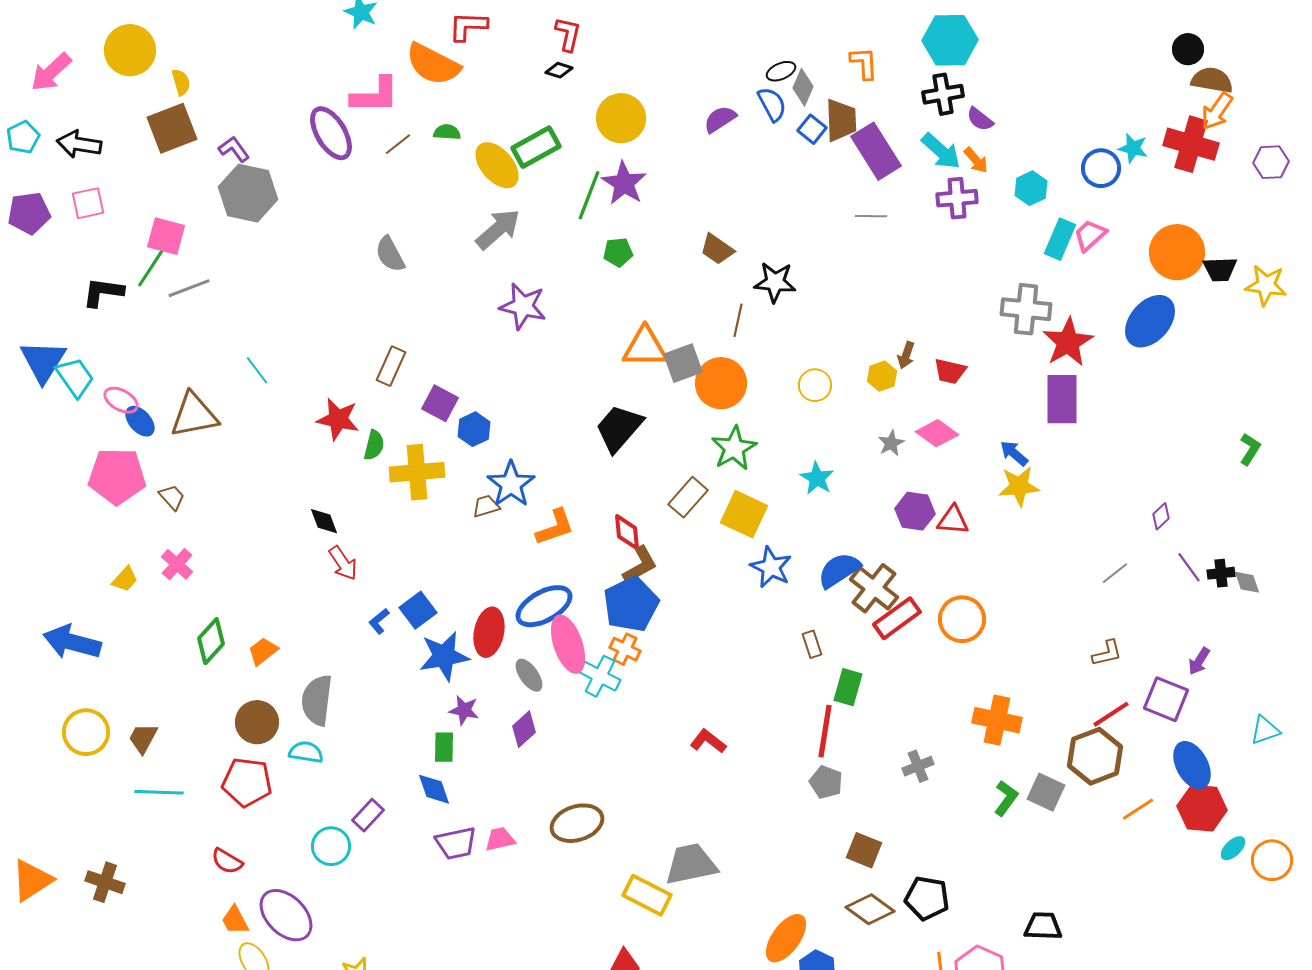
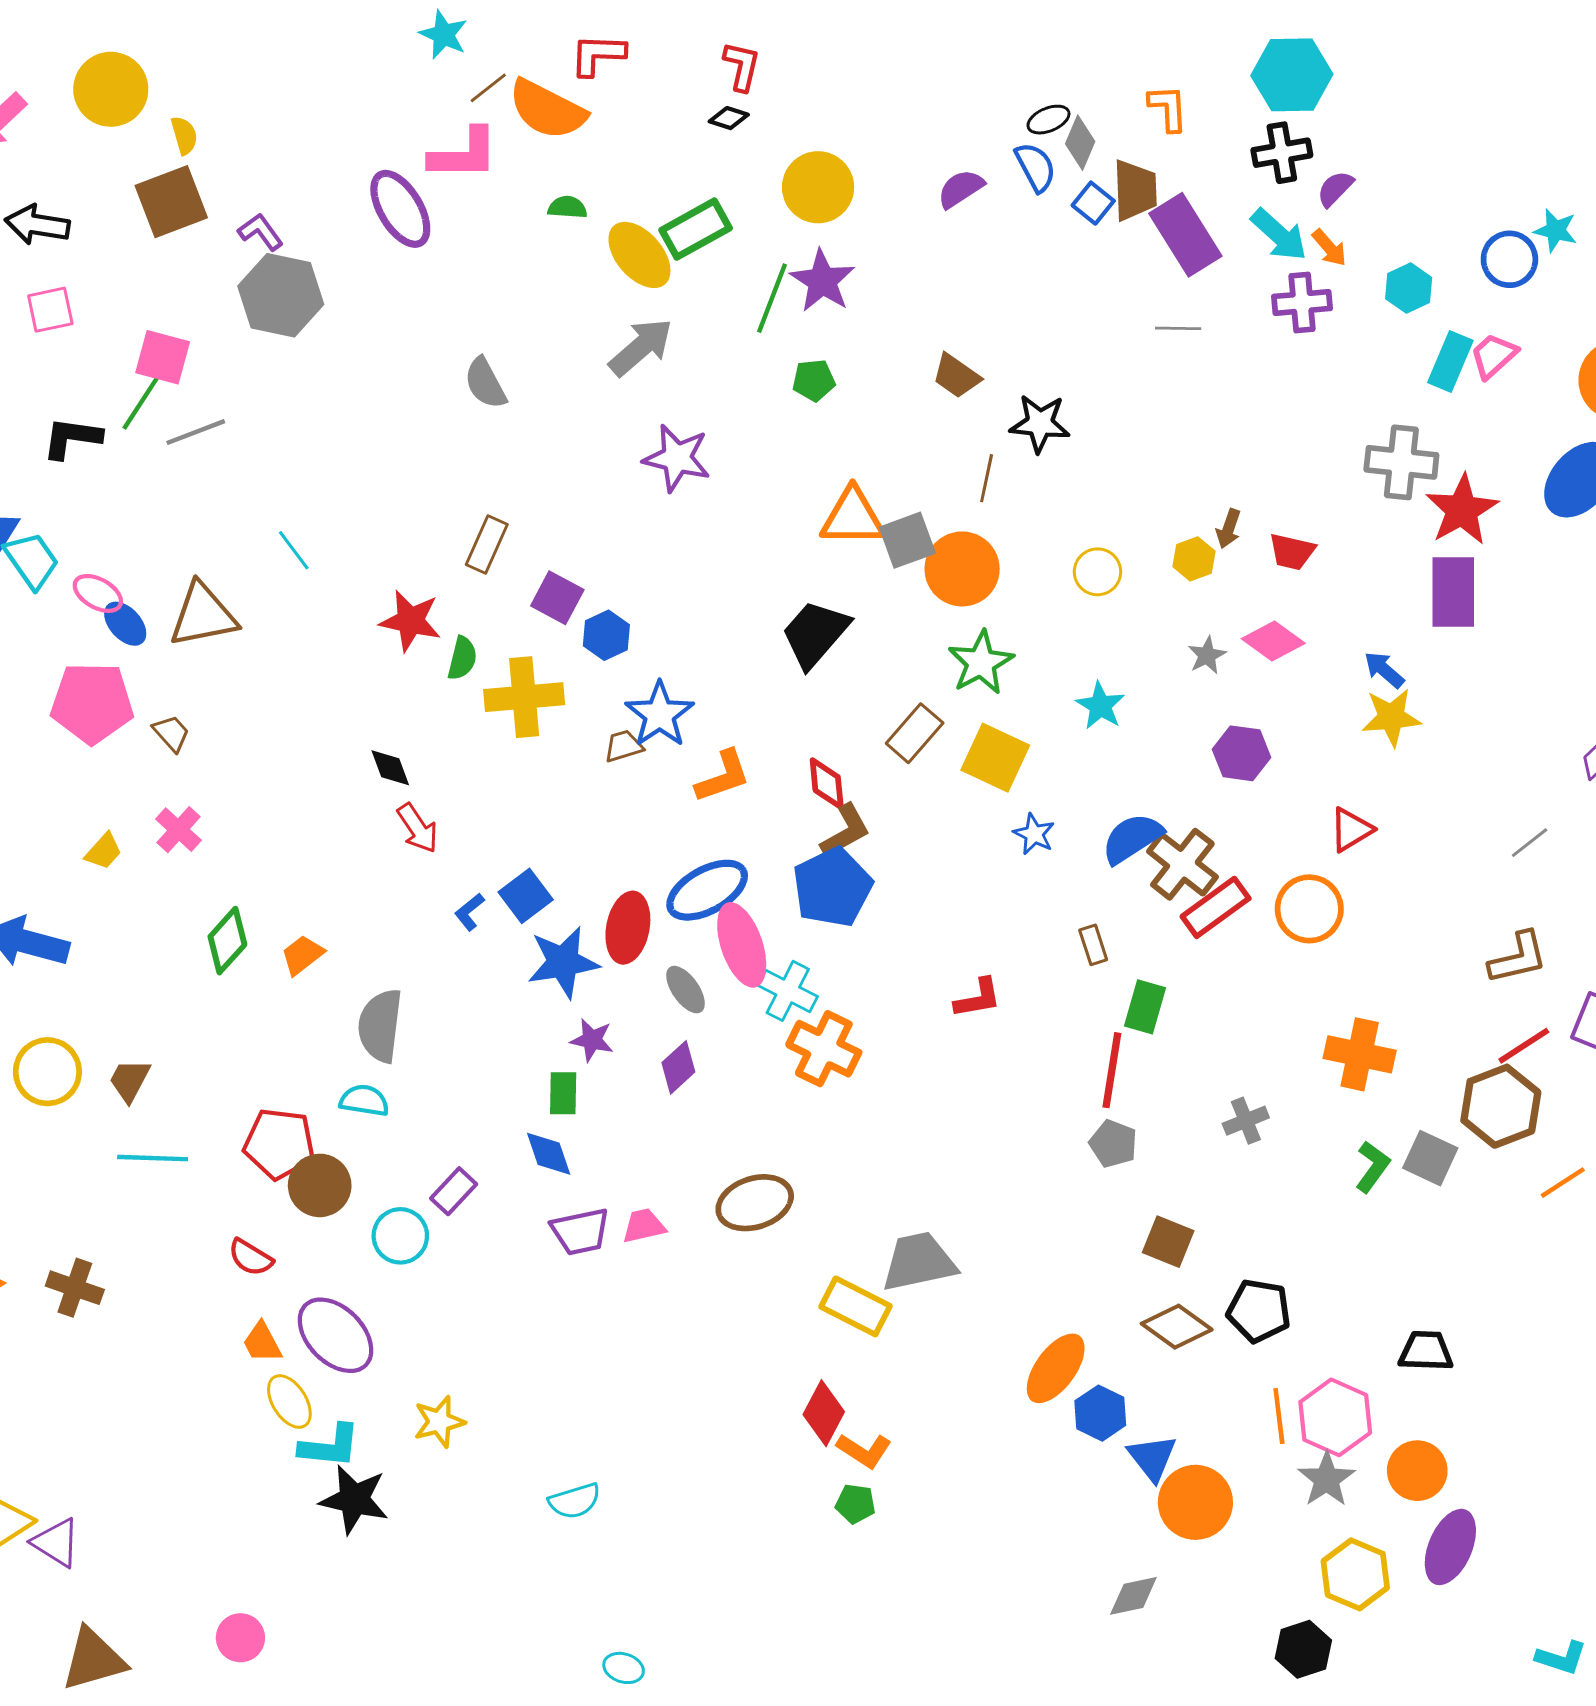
purple semicircle: (980, 119) -> (1335, 189), turned 96
brown line: (398, 144) -> (488, 88), moved
red triangle: (953, 520) -> (1351, 830), moved, turned -36
blue star: (771, 567) -> (1034, 834), size x0.7
orange cross: (625, 649) -> (824, 1049), moved, size x1.6
brown L-shape: (1107, 653) -> (1518, 958), size x1.4
brown circle: (257, 722) -> (320, 1185), moved
red L-shape: (708, 741) -> (978, 998), moved, turned 132

